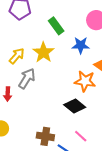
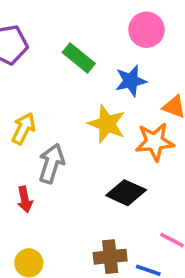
yellow star: (43, 52) -> (107, 124), moved
black diamond: (75, 106) -> (126, 193), moved

